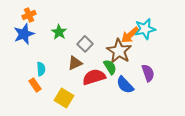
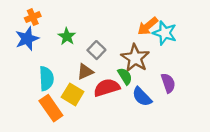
cyan star: (145, 29) -> (165, 33), turned 30
orange arrow: (130, 35) -> (148, 26), moved
cyan semicircle: (41, 69) -> (46, 79), size x1.5
orange rectangle: (35, 85) -> (51, 108), moved, size x1.6
yellow square: (64, 98) -> (73, 94), moved

